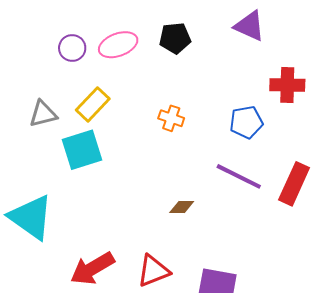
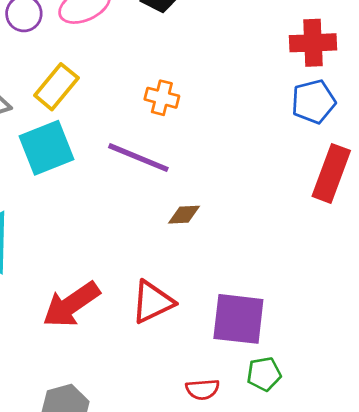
blue pentagon: (246, 122) -> (313, 102), moved
purple line: (239, 176) -> (138, 158), moved

